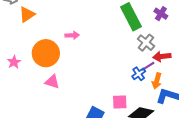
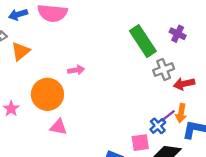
gray cross: (146, 43) -> (164, 70), turned 36
purple line: (148, 66) -> (168, 116), moved
blue cross: (139, 74) -> (158, 126), moved

